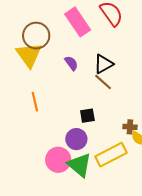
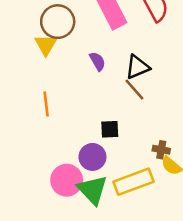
yellow triangle: (29, 55) -> (46, 45), size x0.7

